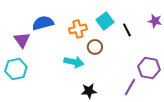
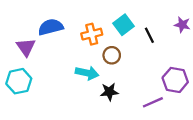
purple line: (130, 87) -> (153, 102), turned 36
black star: (89, 91) -> (109, 92), moved

